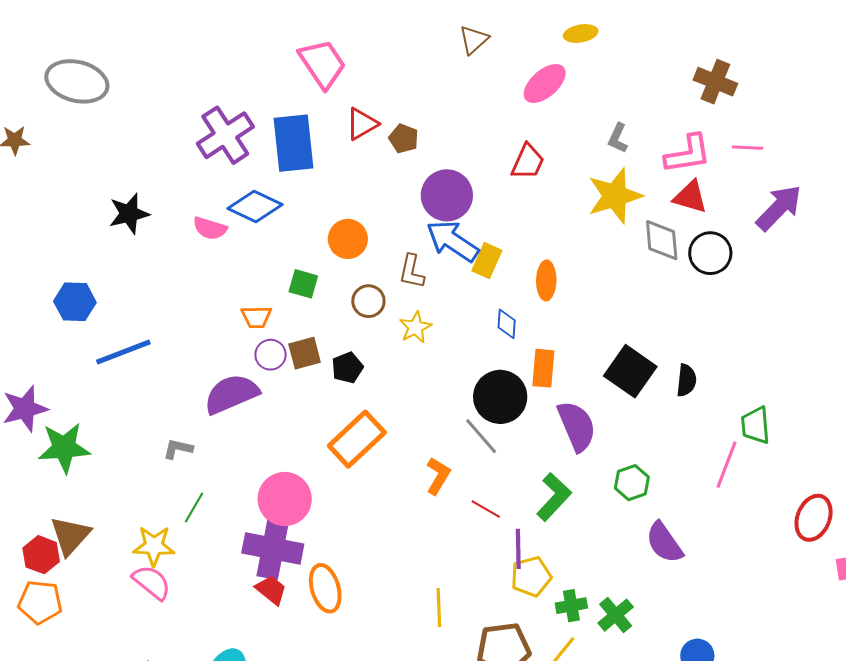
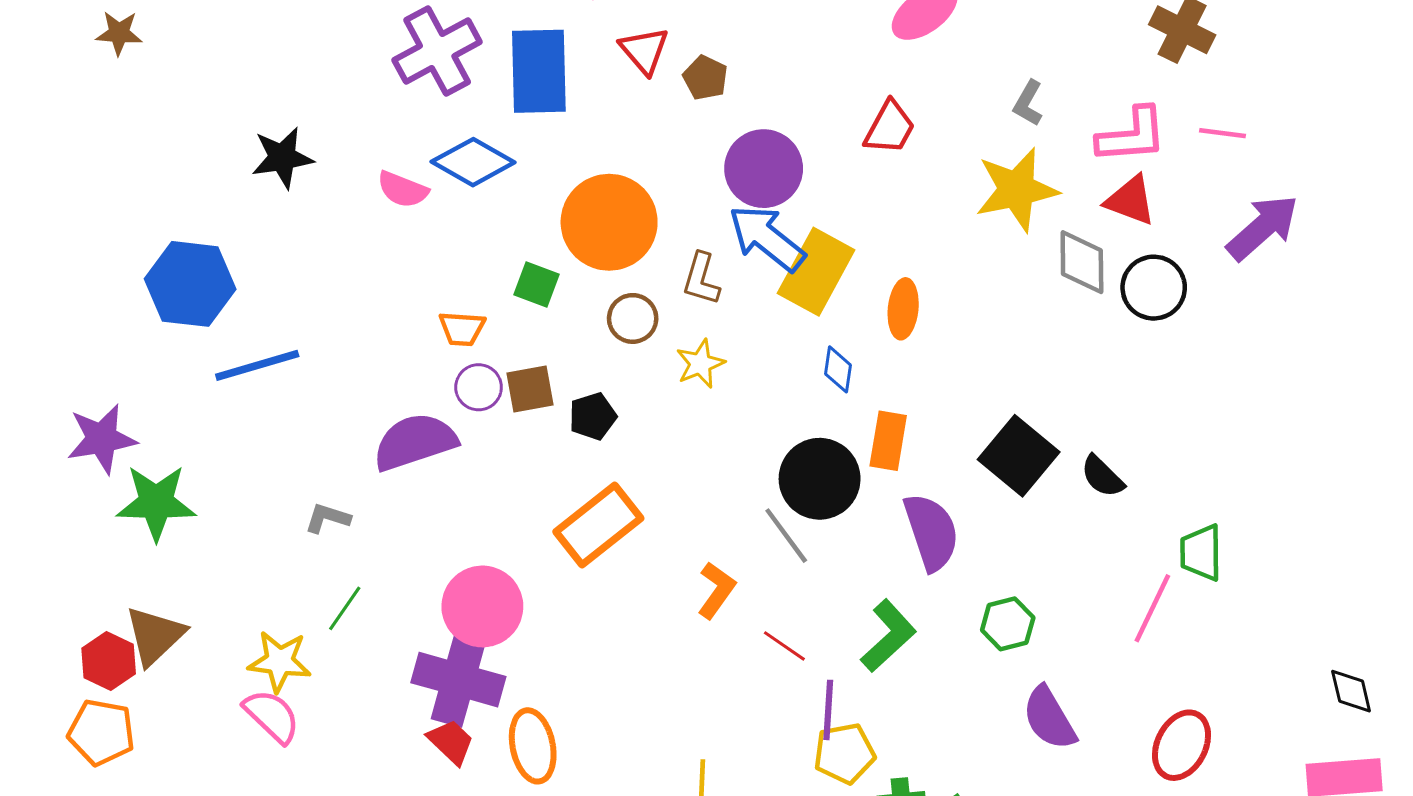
red triangle: (362, 124) -> (644, 50), turned -45
orange circle: (348, 239) -> (609, 222), size x1.6
yellow rectangle: (487, 261) -> (816, 272), size x1.6
blue hexagon: (75, 302) -> (190, 284), size x1.4
black semicircle: (686, 380) -> (1102, 476), turned 124
red ellipse: (814, 518) -> (1182, 745), moved

